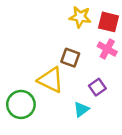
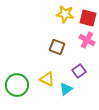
yellow triangle: (51, 80) -> (47, 79), moved, size x0.7

